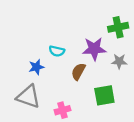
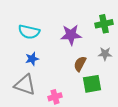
purple star: (94, 49) -> (71, 35), moved
cyan semicircle: (57, 51) -> (29, 32), moved, size x1.5
brown semicircle: (78, 72) -> (80, 64), moved

